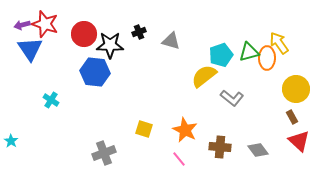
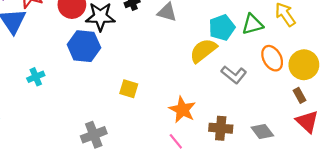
orange ellipse: (267, 58) -> (272, 58), moved, turned -30
cyan cross: (51, 100) -> (36, 77), turned 35
yellow square: (144, 129) -> (129, 89), moved

